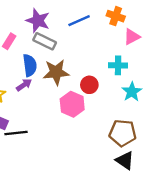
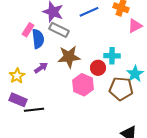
blue semicircle: (30, 65) -> (38, 39), moved
cyan cross: (118, 65) -> (112, 56), moved
brown pentagon: (123, 133) -> (121, 89), moved

